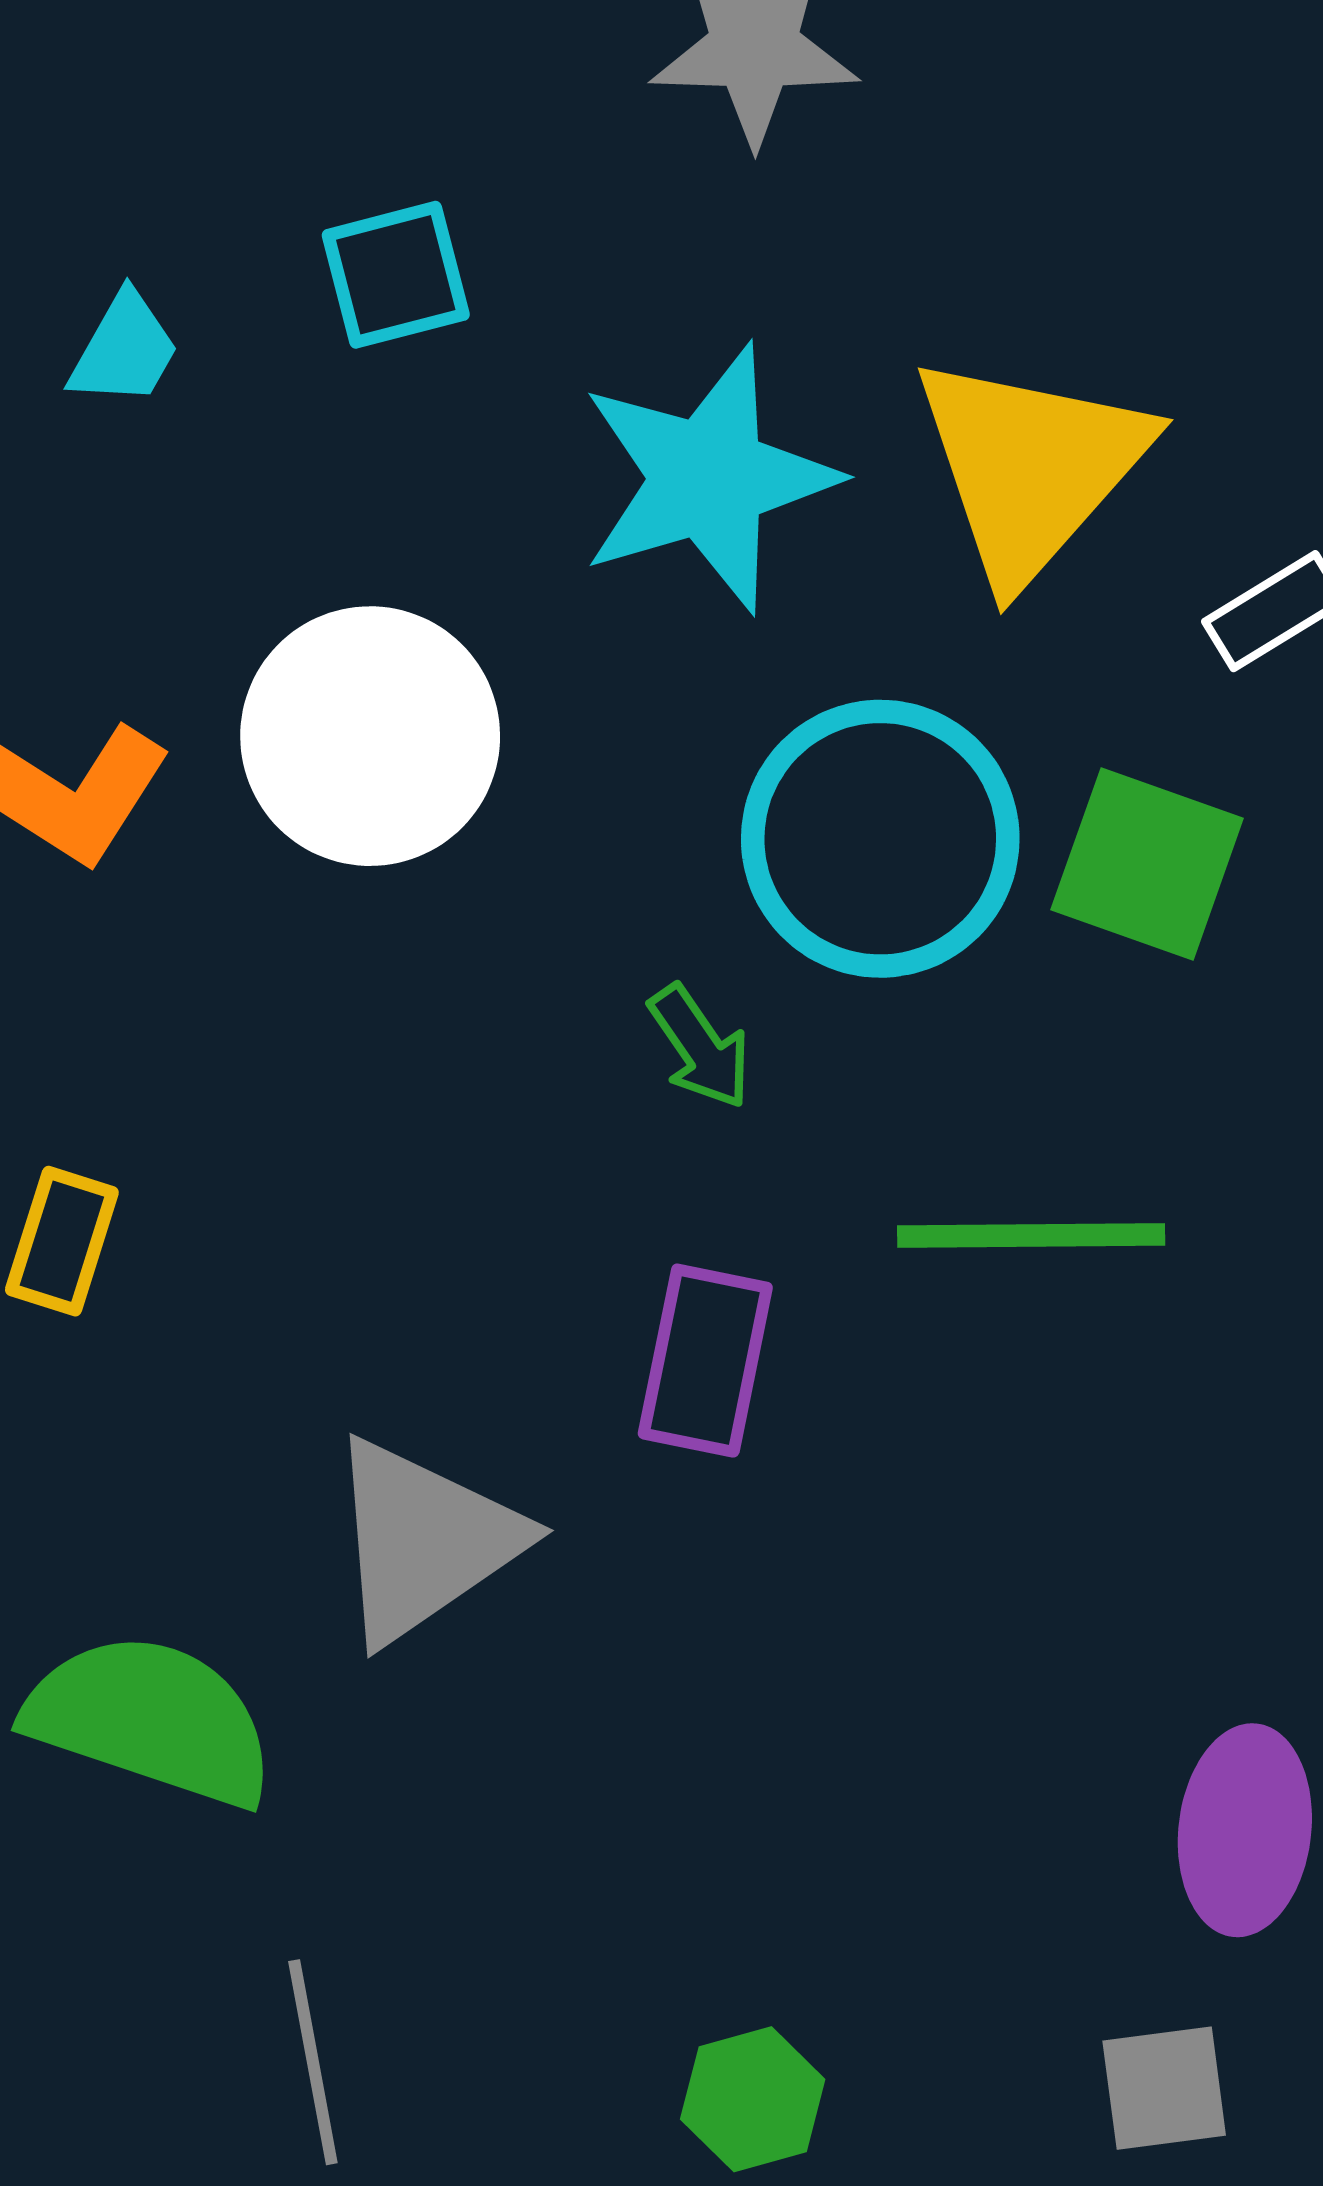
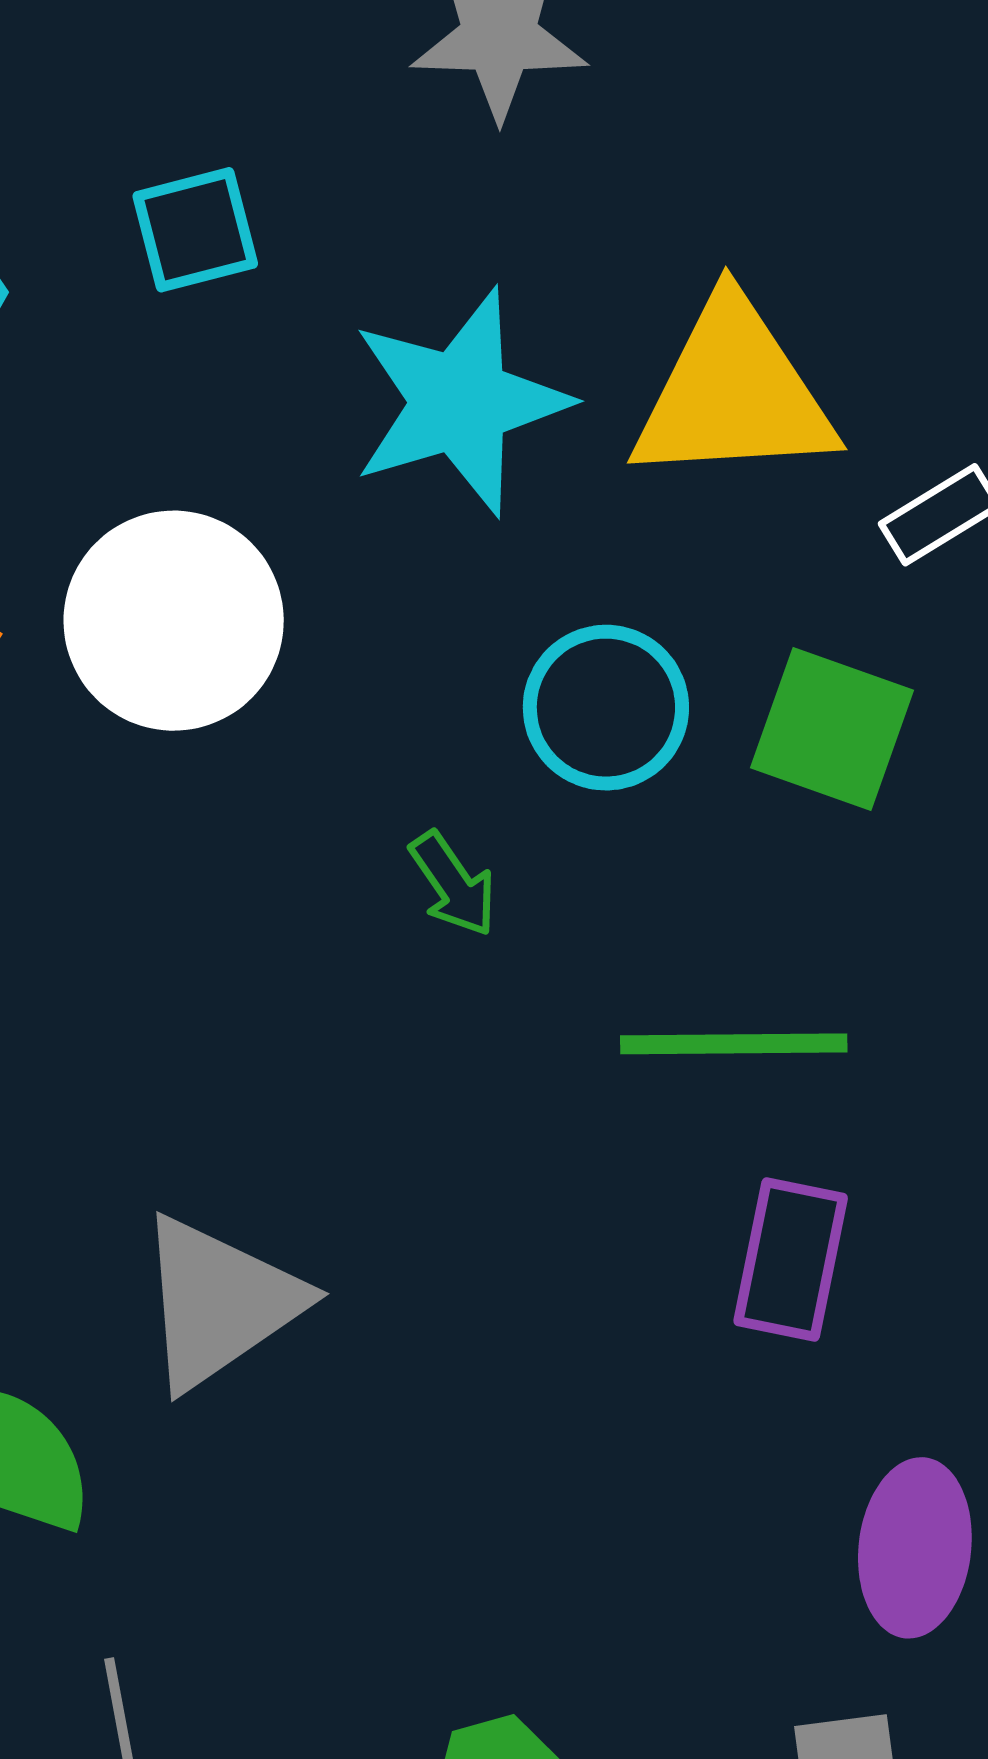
yellow triangle: (1031, 467) -> (733, 393), turned 45
cyan circle: (880, 839) -> (606, 708), size x0.7
purple rectangle: (705, 1361) -> (791, 1259), moved

